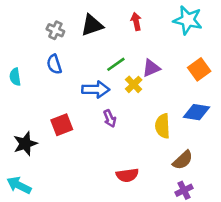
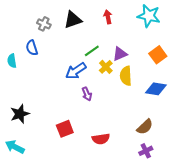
blue semicircle: (54, 64) -> (32, 48), moved
blue arrow: (96, 89) -> (76, 71), turned 145
red square: (62, 125) -> (65, 129), moved
yellow semicircle: (163, 126) -> (126, 76), moved

